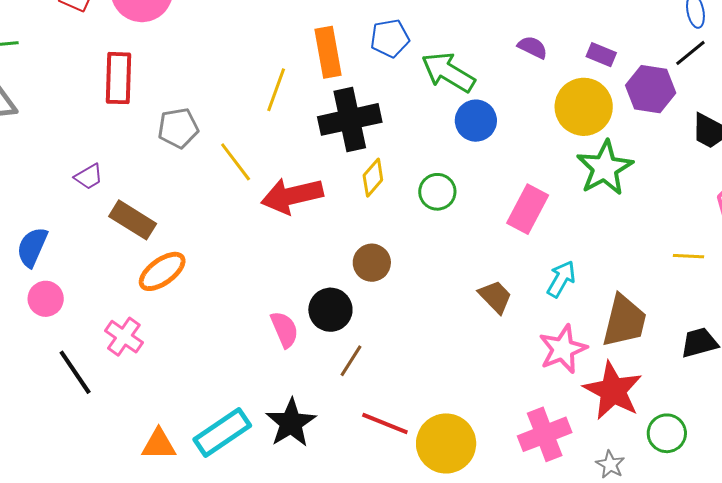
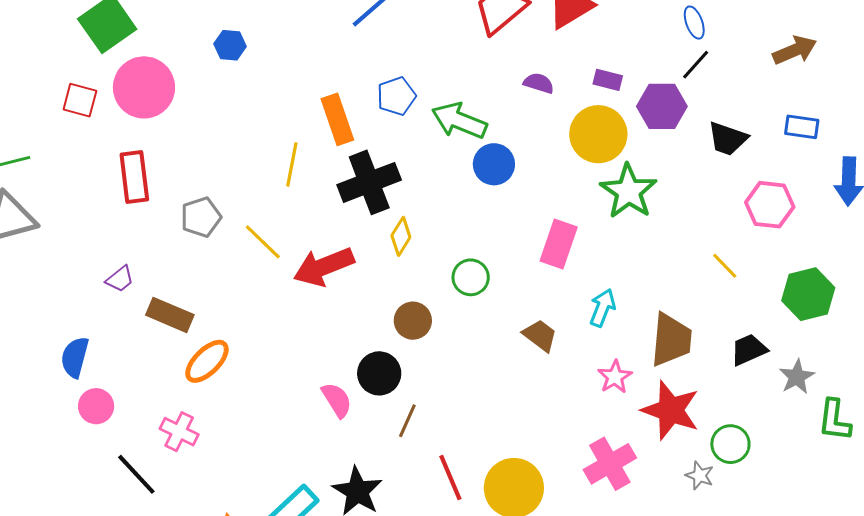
green circle: (437, 192) -> (471, 277), moved
yellow line: (689, 256) -> (725, 266), turned 52
pink star: (563, 349) -> (615, 377), size x0.7
red line: (385, 423) -> (450, 478), turned 54
gray star: (610, 465) -> (700, 475), moved

